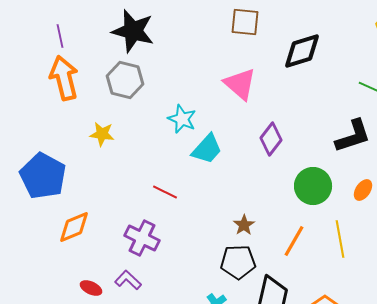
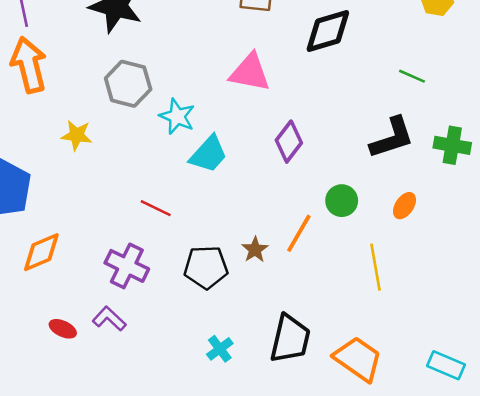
gray hexagon: (125, 80) -> (128, 84), moved
pink triangle: (240, 84) -> (250, 72), turned -30
green circle: (313, 186) -> (342, 201), size x0.7
orange line: (294, 241) -> (299, 233), moved
black pentagon: (238, 262) -> (206, 267), moved

